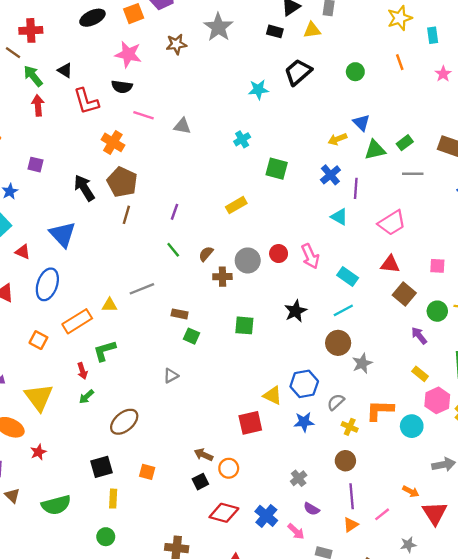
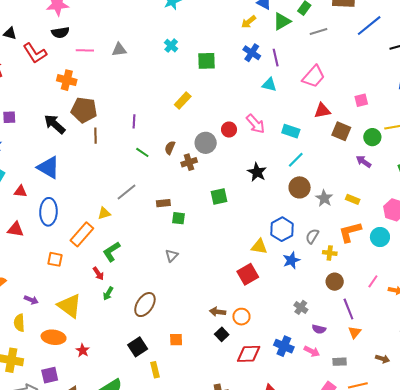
yellow rectangle: (420, 374) -> (353, 199), moved
pink line: (382, 514) -> (373, 281), moved

